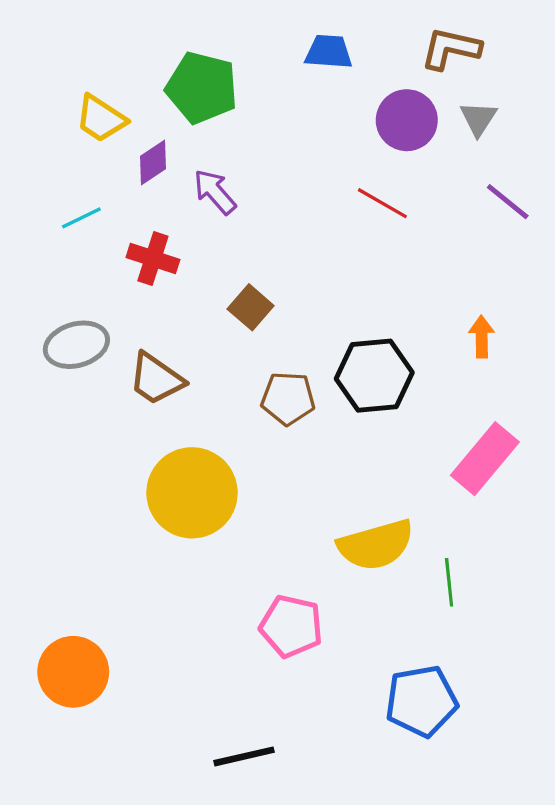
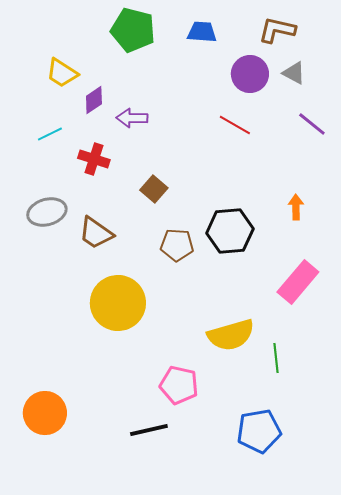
green pentagon: (202, 88) -> (133, 30), moved
gray triangle: (478, 119) -> (294, 73), turned -35
purple arrow: (215, 192) -> (132, 118), turned -48
black line: (244, 756) -> (149, 430), moved

